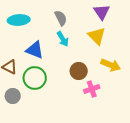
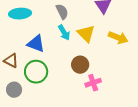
yellow triangle: (97, 36) -> (86, 34), moved
yellow arrow: (111, 65) -> (118, 38), moved

